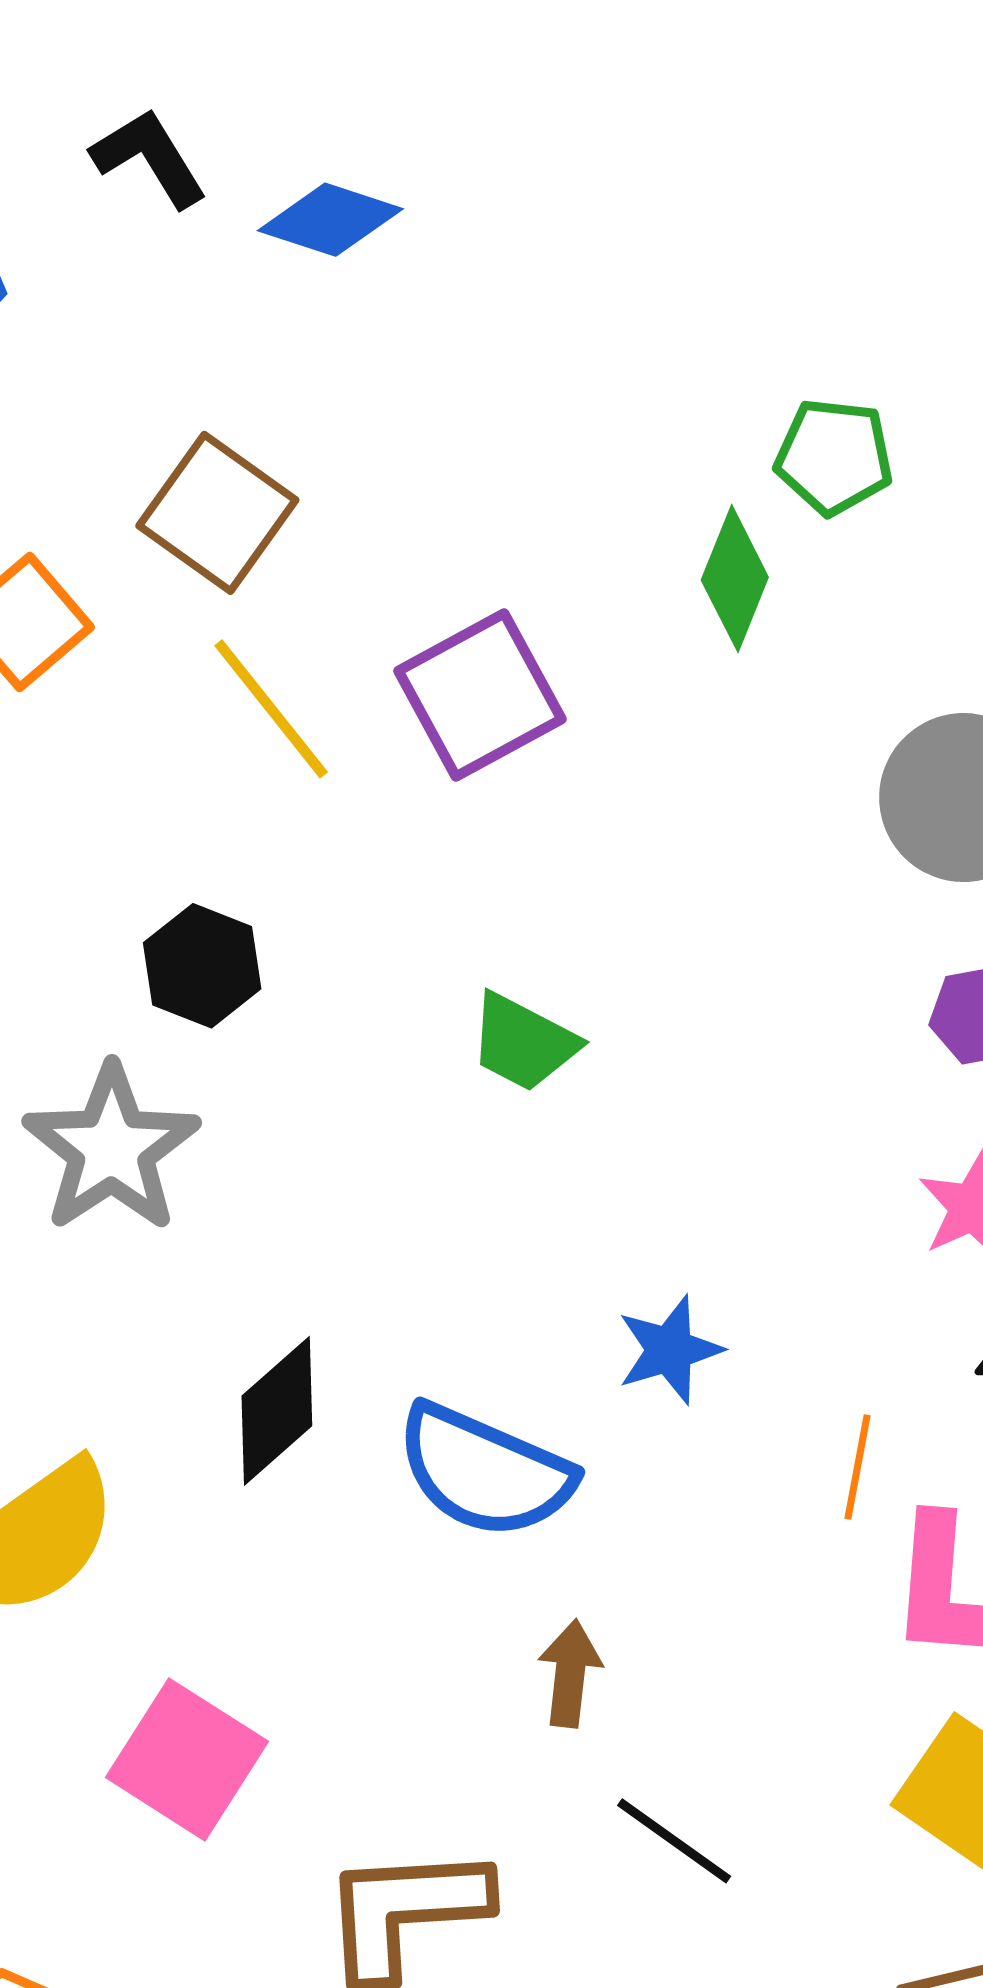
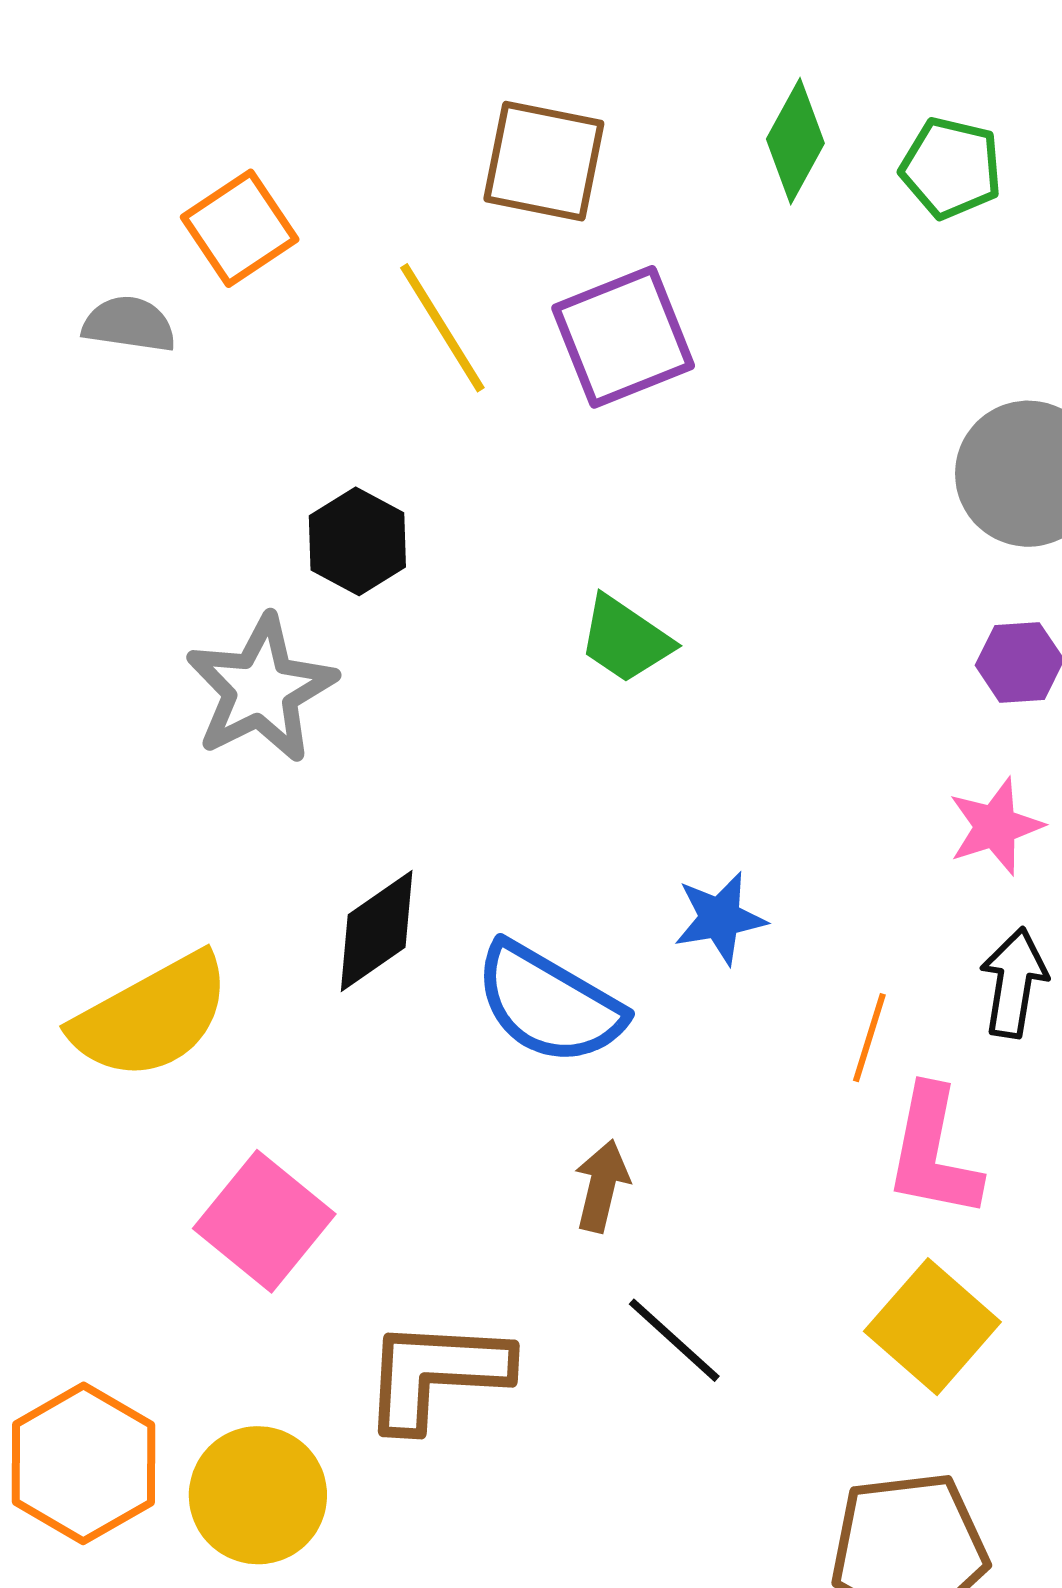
brown square: (217, 513) -> (544, 161), moved, turned -31
green diamond: (735, 579) -> (795, 141), moved

